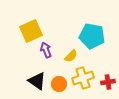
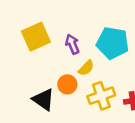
purple arrow: (46, 50) -> (72, 44), moved
orange circle: (59, 84) -> (67, 84), moved

